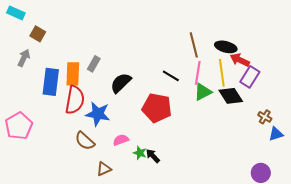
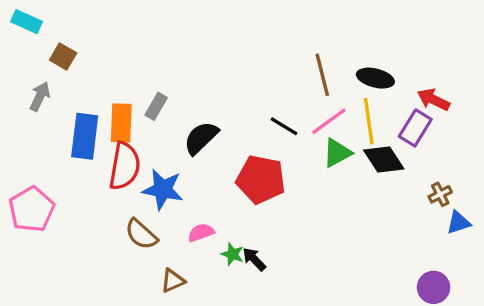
red arrow: (240, 60) -> (434, 100), moved
pink line: (198, 73) -> (329, 121), turned 45
brown cross: (265, 117) -> (440, 194), turned 32

